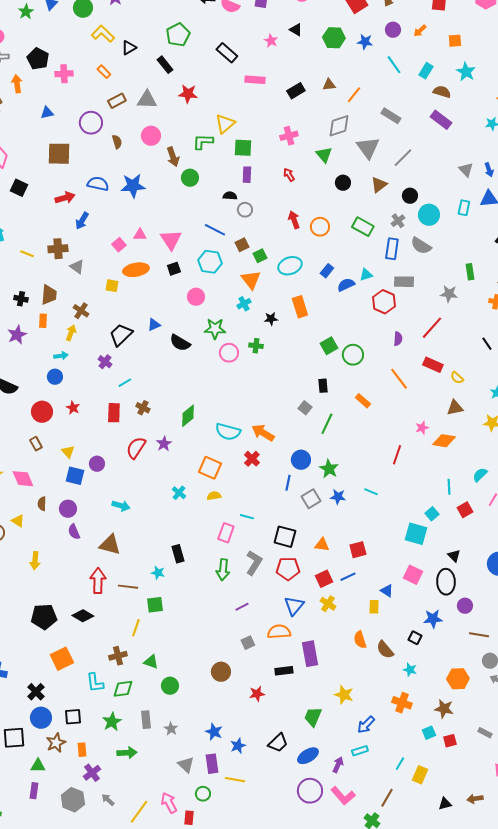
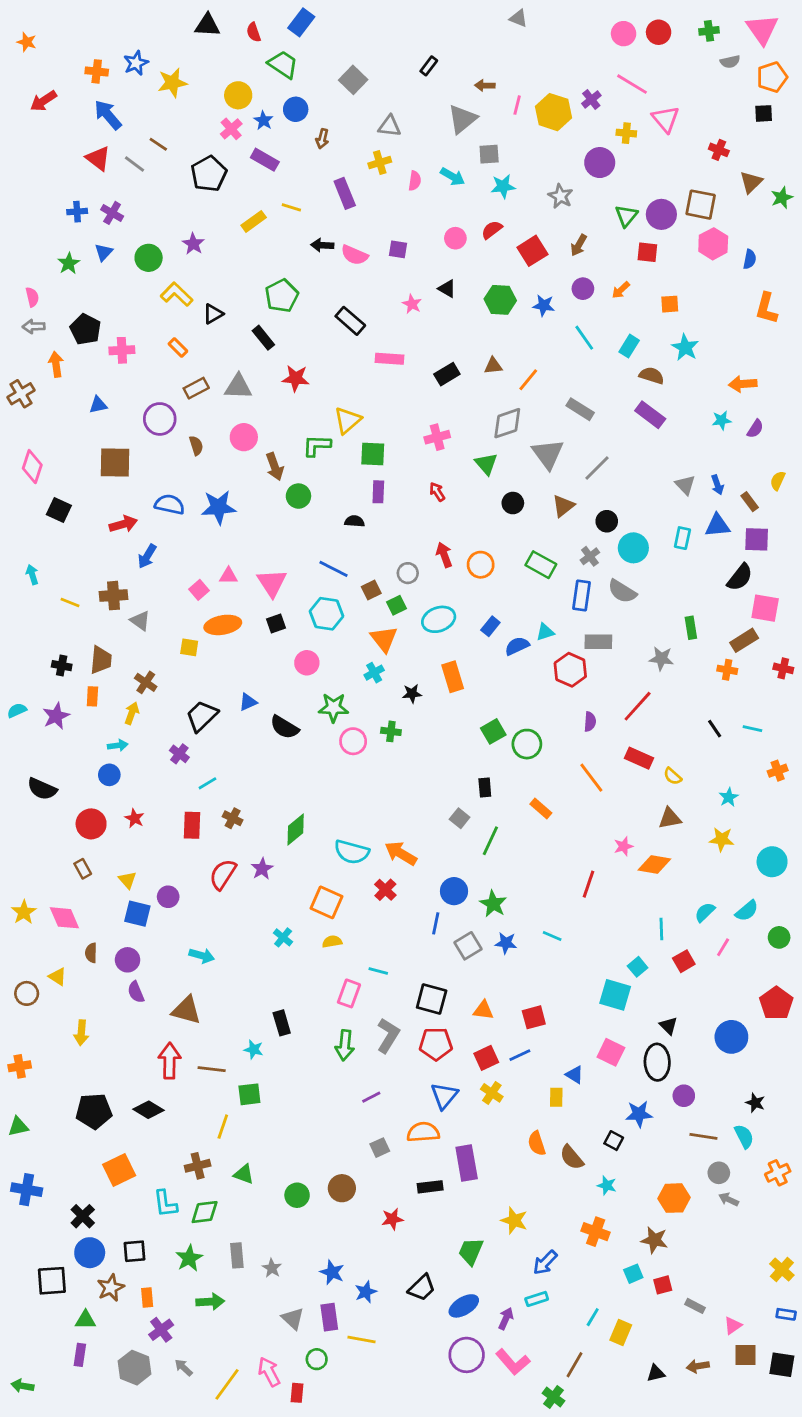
gray circle: (245, 210) -> (408, 573), moved
green circle: (170, 686) -> (297, 1195), moved
gray rectangle: (485, 733) -> (695, 1306), moved

